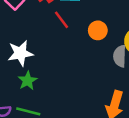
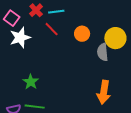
white star: (20, 53) -> (20, 38), moved

